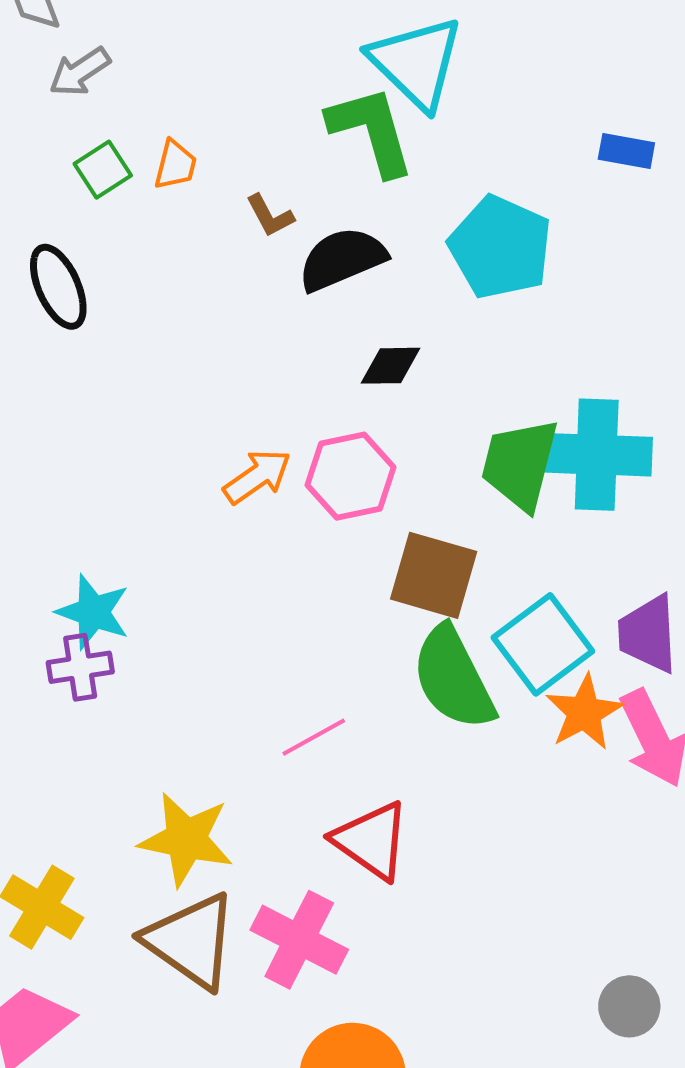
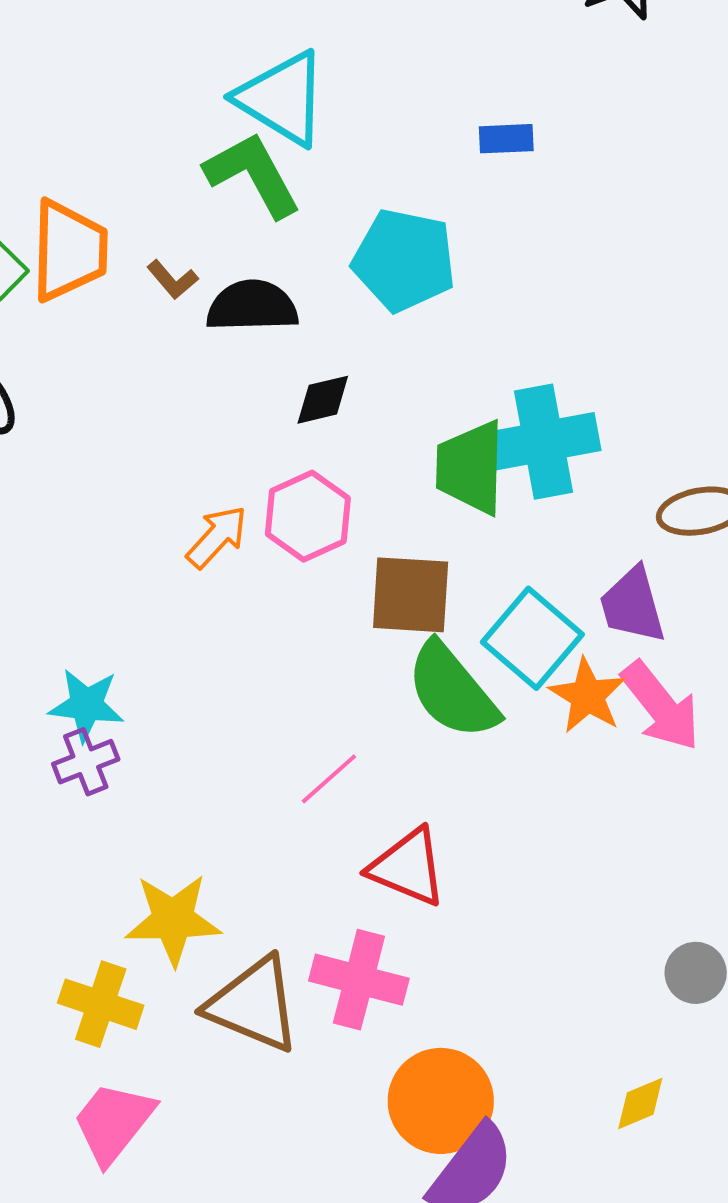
orange trapezoid: (175, 165) -> (69, 251), size x2.0
black semicircle: (342, 259) -> (252, 306), turned 34
yellow star: (186, 839) -> (173, 920), moved

